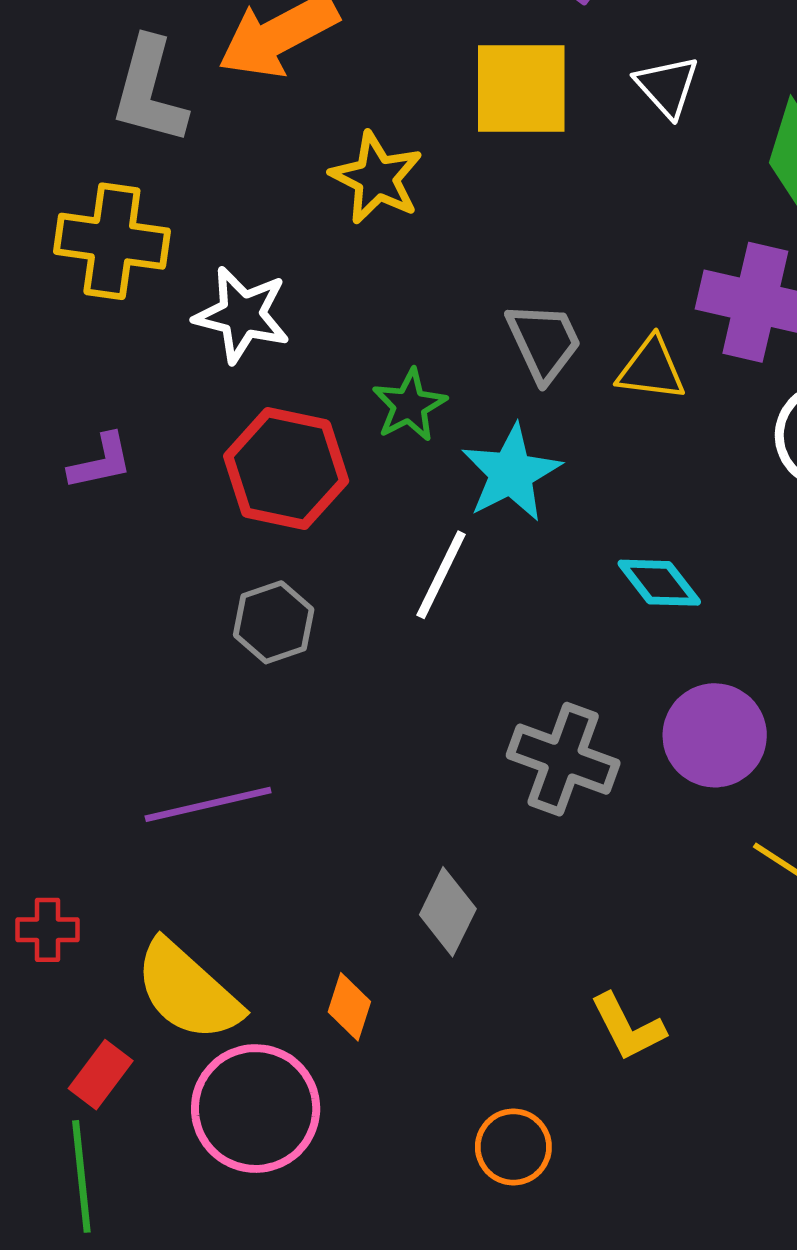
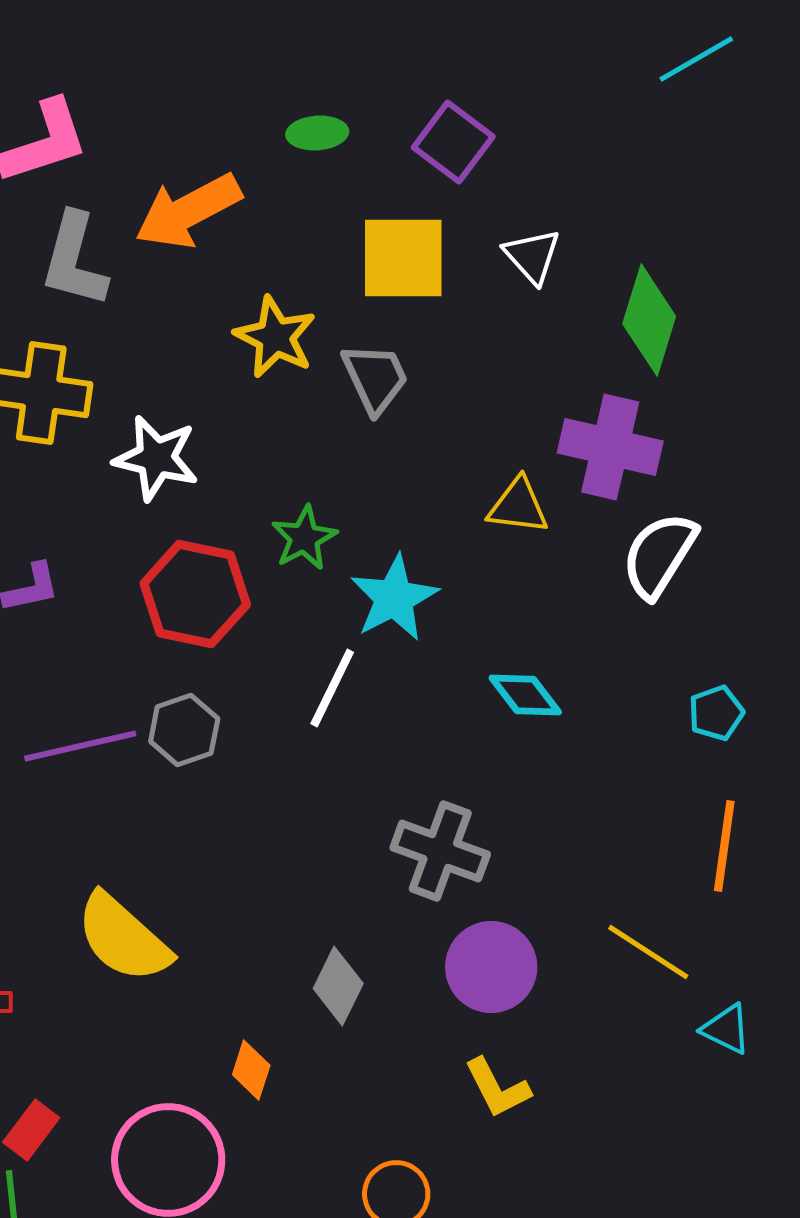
gray trapezoid: (544, 342) -> (375, 378), moved
purple circle: (715, 735) -> (491, 967), moved
purple line: (208, 804) -> (80, 746), moved
yellow semicircle: (188, 991) -> (123, 938), moved

